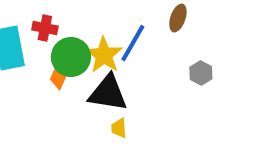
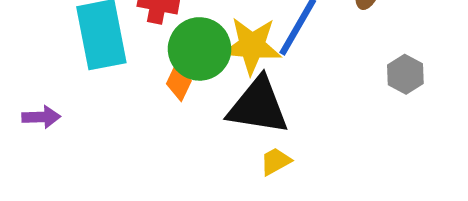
yellow star: (104, 55) -> (252, 46), turned -30
yellow trapezoid: (119, 128) -> (276, 161), turned 65

